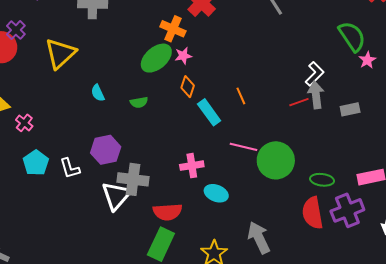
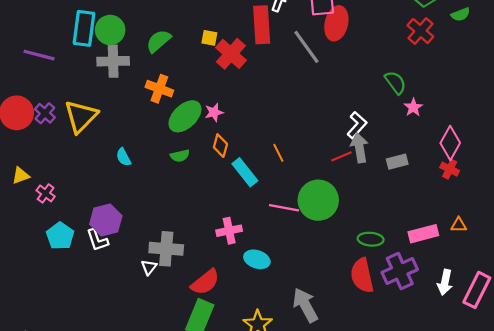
orange cross: (173, 29) -> (159, 89), moved
purple cross: (16, 30) -> (45, 113), moved
green semicircle: (352, 36) -> (395, 83), size x0.7
green semicircle: (139, 102) -> (180, 156), moved
purple hexagon: (106, 150) -> (106, 220), moved
green circle: (276, 160) -> (318, 200), moved
white triangle: (116, 196) -> (149, 267), size x0.5
red semicircle: (167, 212) -> (205, 282), turned -32

